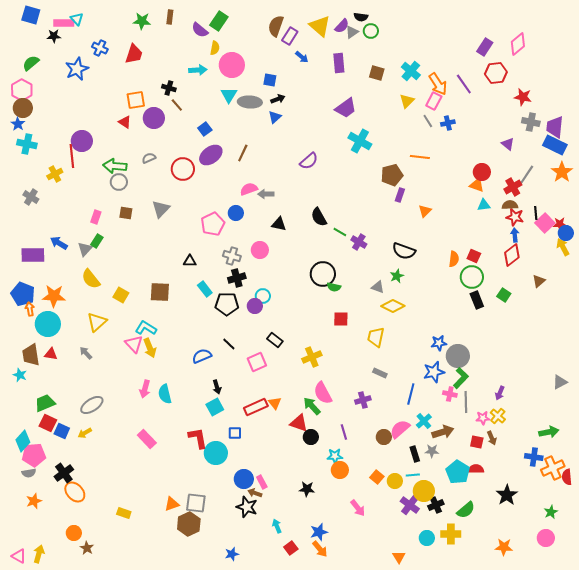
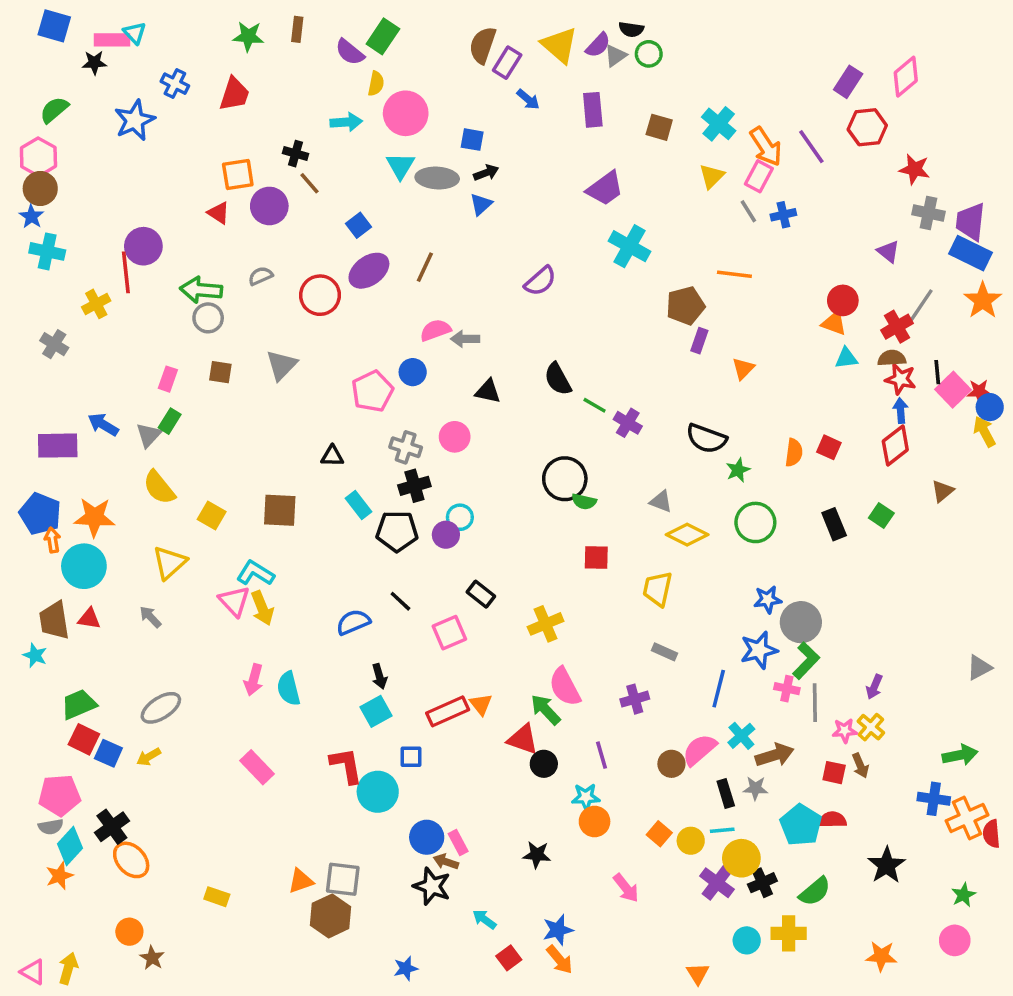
green star: (397, 276) -> (738, 470), moved
green circle: (472, 277) -> (755, 522), moved
cyan diamond: (23, 441) -> (70, 846), moved
cyan arrow: (277, 526) -> (484, 919), turned -32

